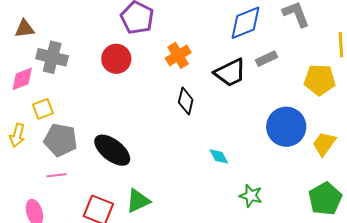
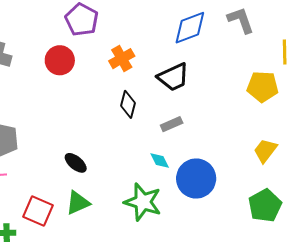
gray rectangle: (266, 59) -> (172, 124), moved
blue circle: (286, 127) -> (196, 179), moved
black ellipse: (112, 150) -> (76, 163), moved, size x0.6
green star: (251, 196) -> (143, 202), moved, size x1.6

